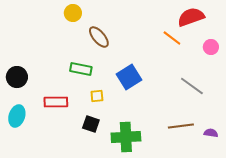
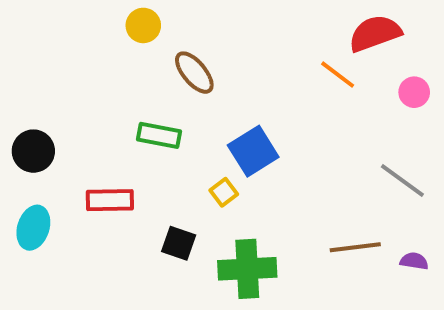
gray line: (192, 86) -> (402, 181), moved
yellow square: (97, 96) -> (224, 192), moved, turned -32

